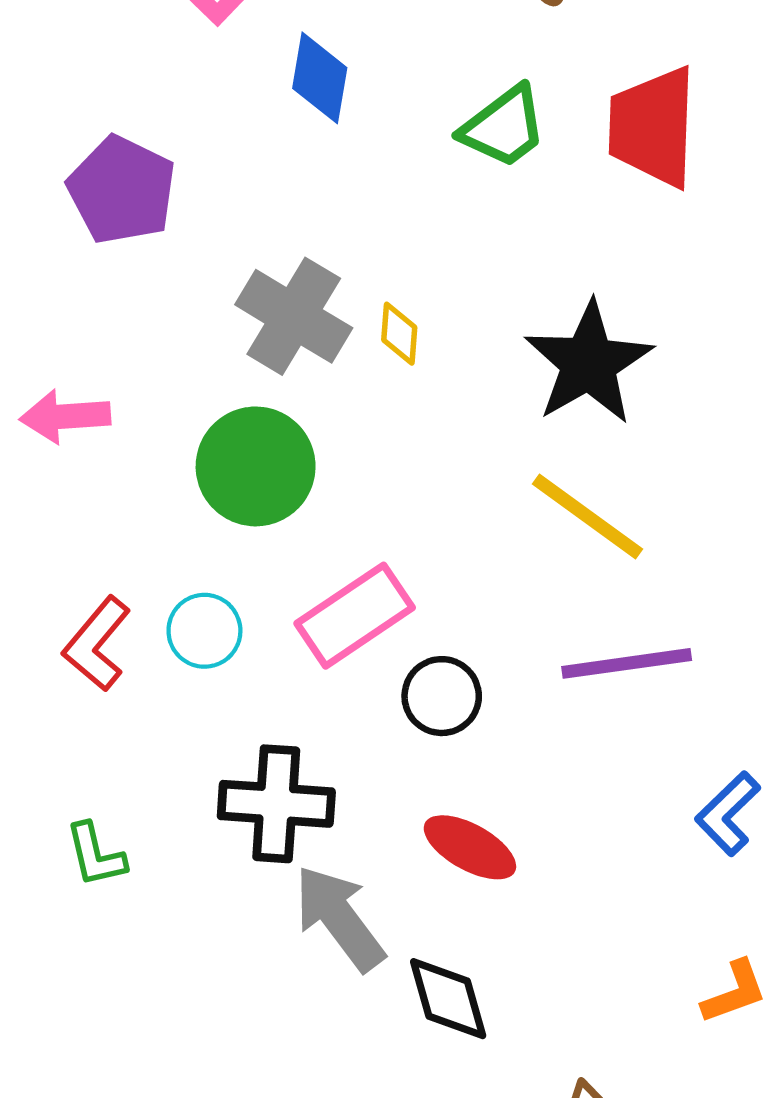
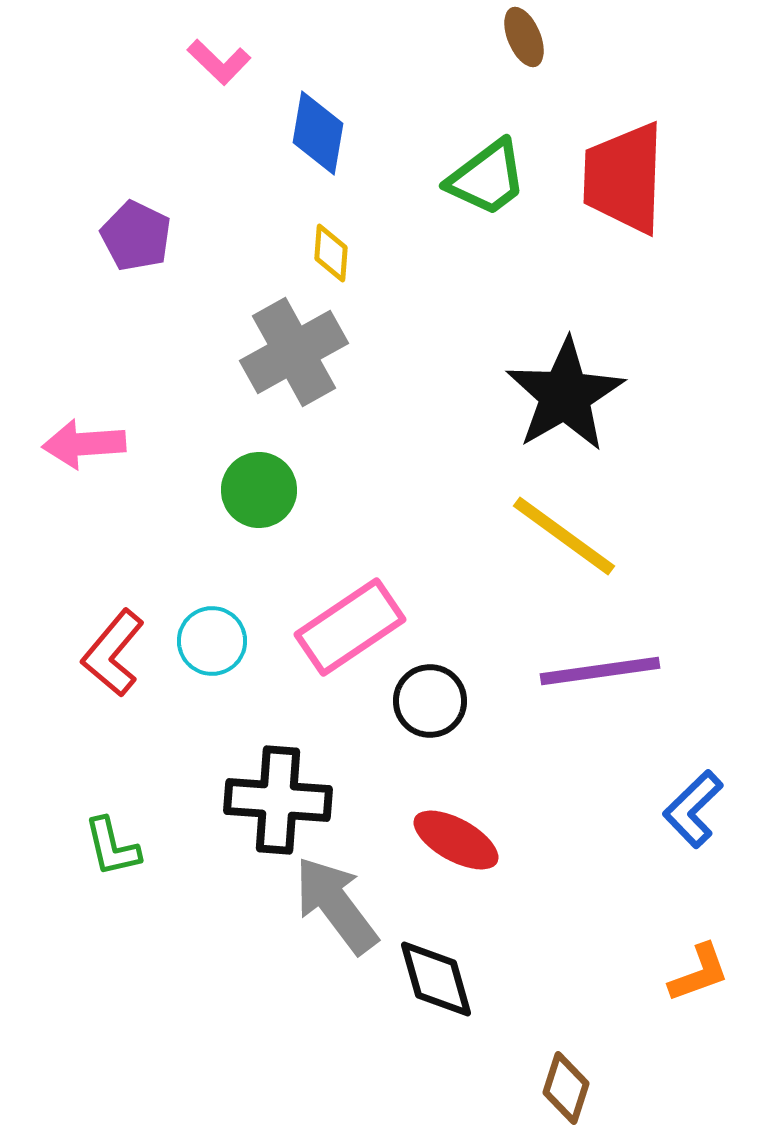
purple pentagon: (122, 190) -> (136, 236), size x0.7
gray cross: (294, 316) -> (294, 352), turned 30
yellow diamond: (399, 334) -> (331, 253), moved
green circle: (256, 466) -> (259, 490), size x0.7

